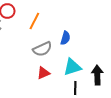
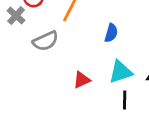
gray semicircle: (42, 49) -> (46, 41), moved

